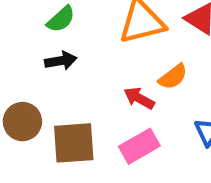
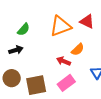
black arrow: (61, 61) -> (16, 50), moved

